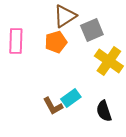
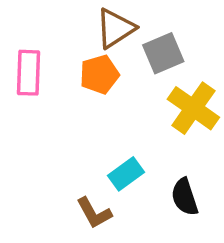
brown L-shape: (53, 106) -> (94, 213), moved

